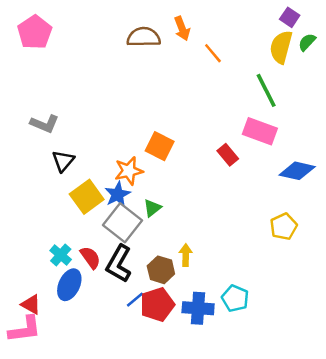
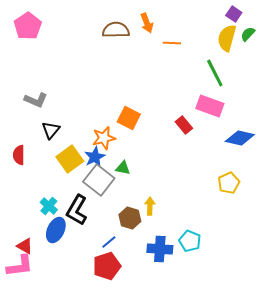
orange line: (213, 53) -> (172, 43), turned -48
green triangle: (152, 208) -> (123, 168), turned 49
red semicircle: (90, 257) -> (19, 155), moved, turned -144
black L-shape: (119, 264) -> (77, 210), moved
red pentagon: (157, 305) -> (107, 266), moved

